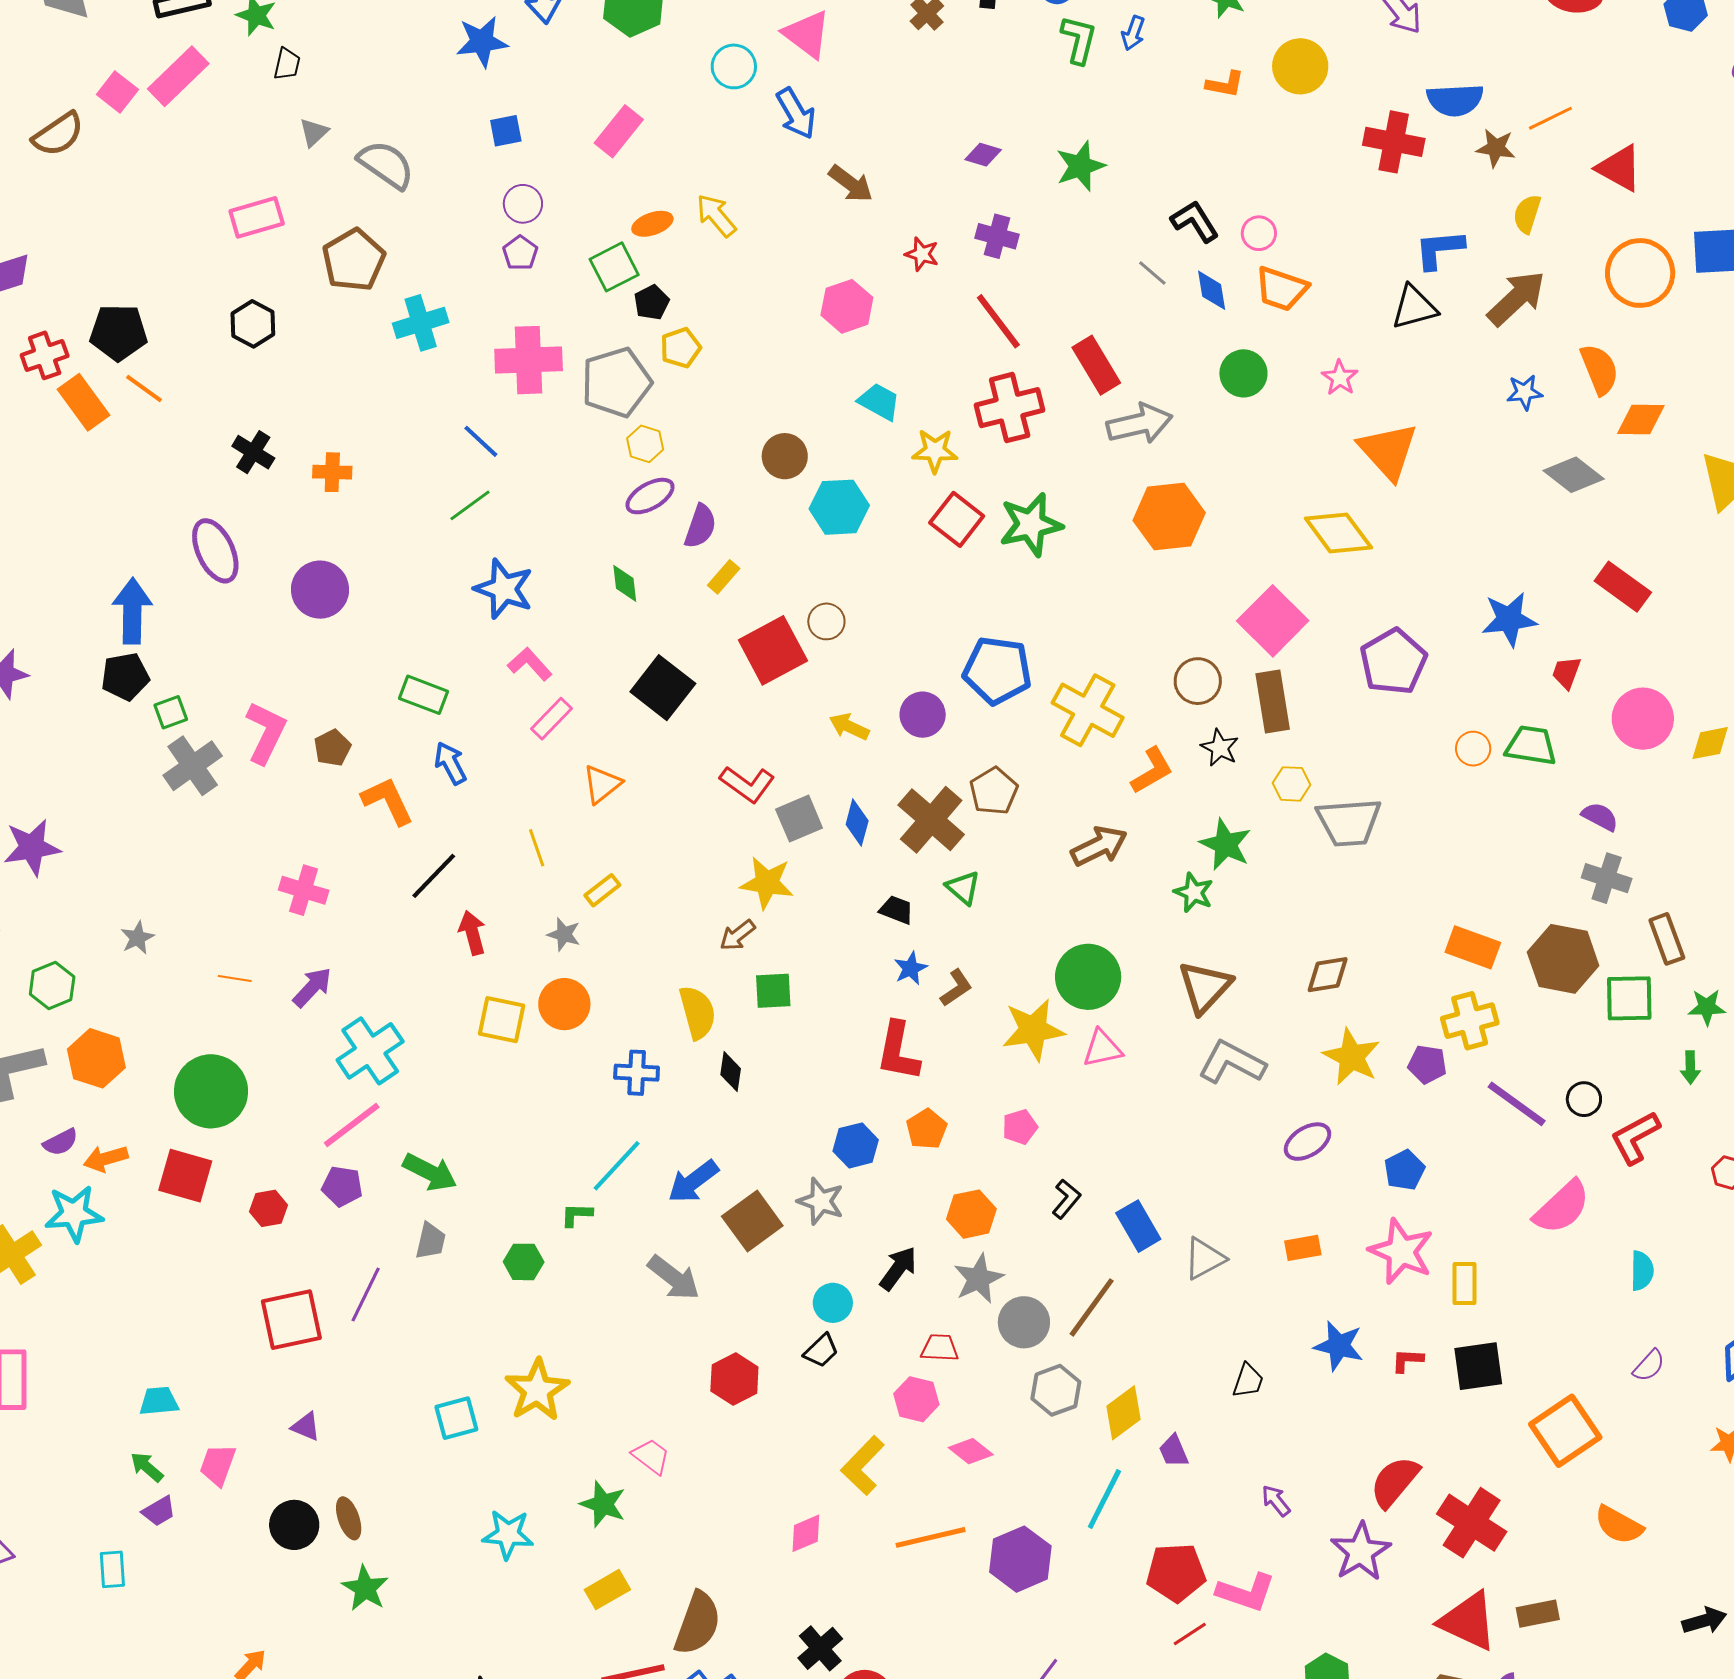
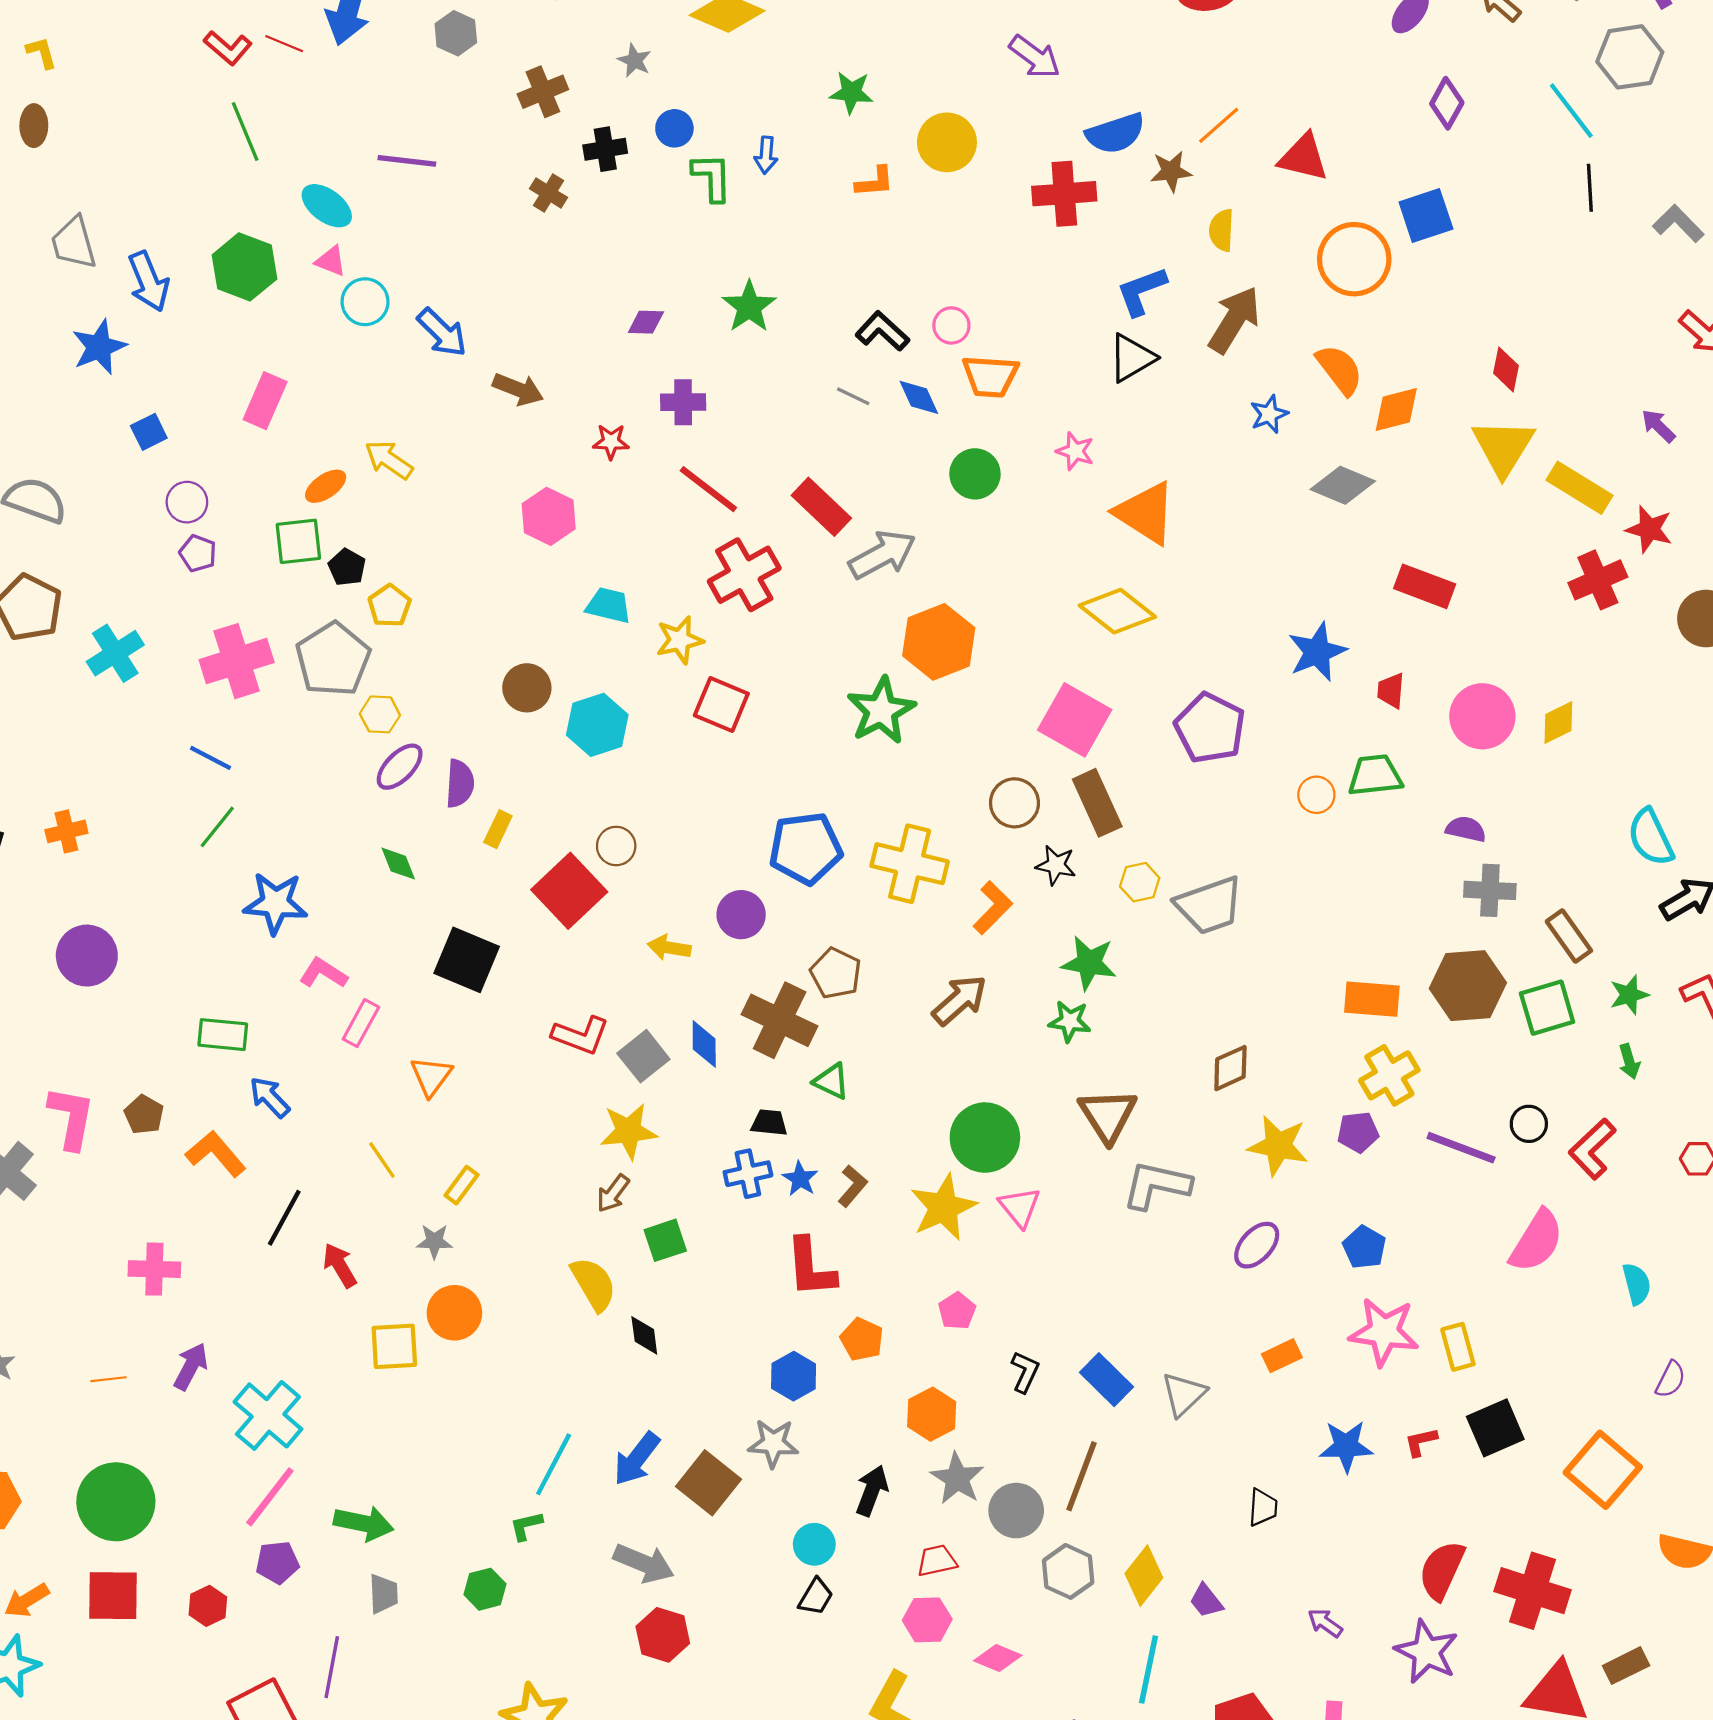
pink triangle: (807, 34) -> (331, 261), moved, size x0.6
green square: (614, 267) -> (298, 541), turned 36
green star: (1031, 525) -> (881, 711), moved
pink triangle: (1102, 1048) -> (1020, 1207), turned -42
blue cross: (637, 1073) -> (748, 1174), moved
red hexagon: (734, 1379) -> (663, 1635), moved

